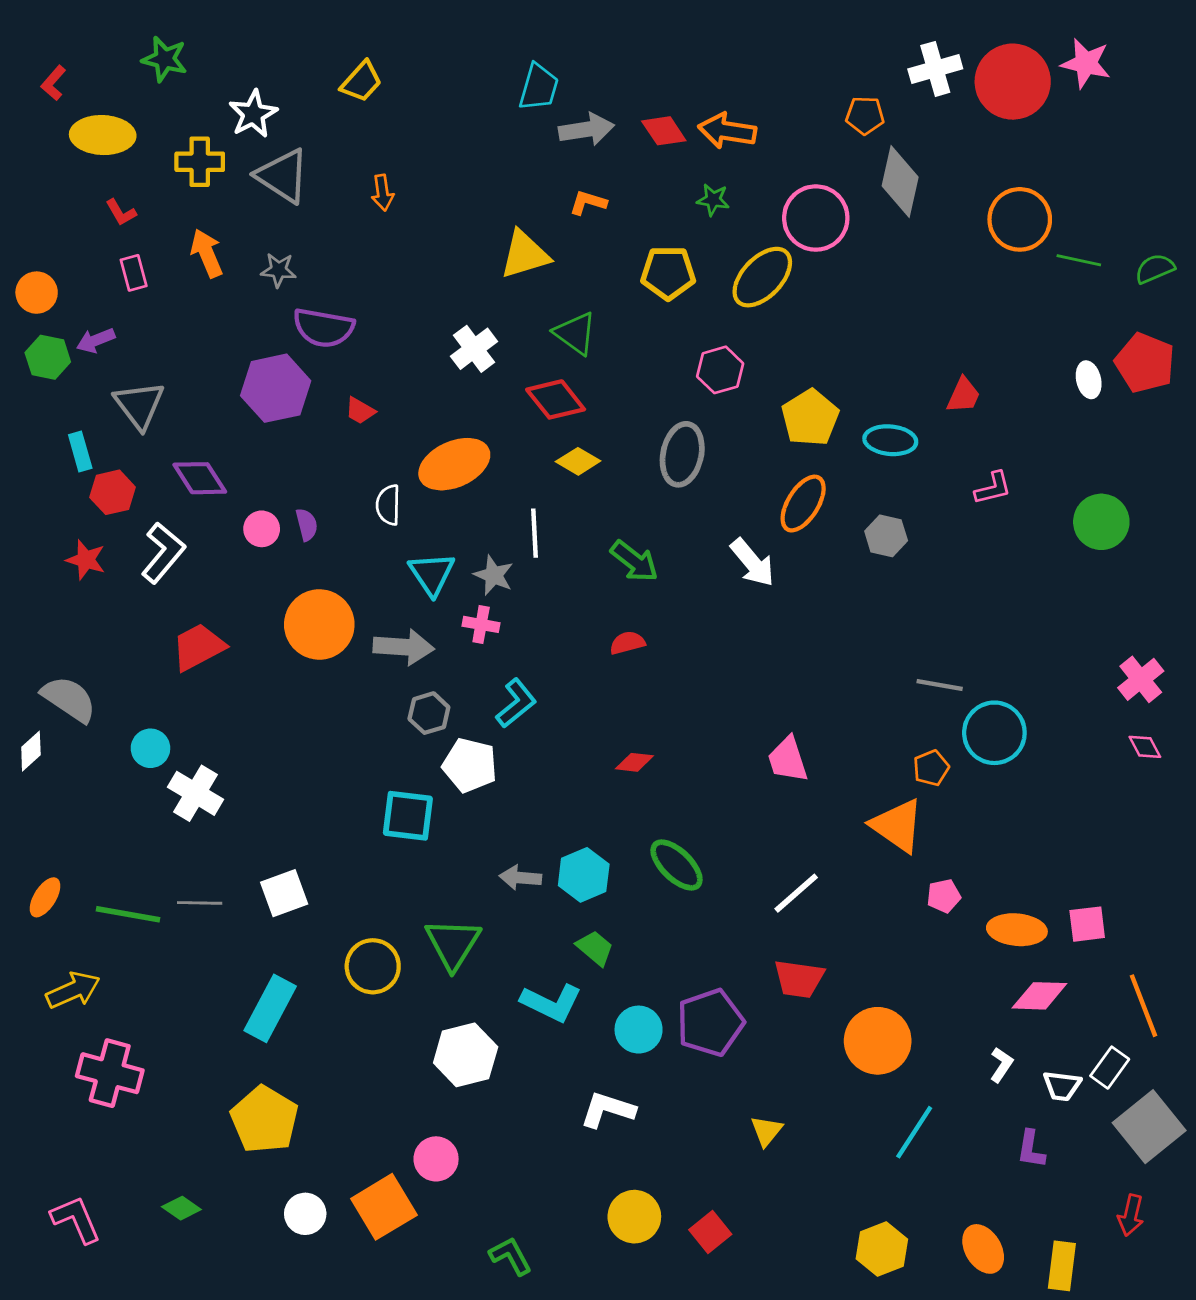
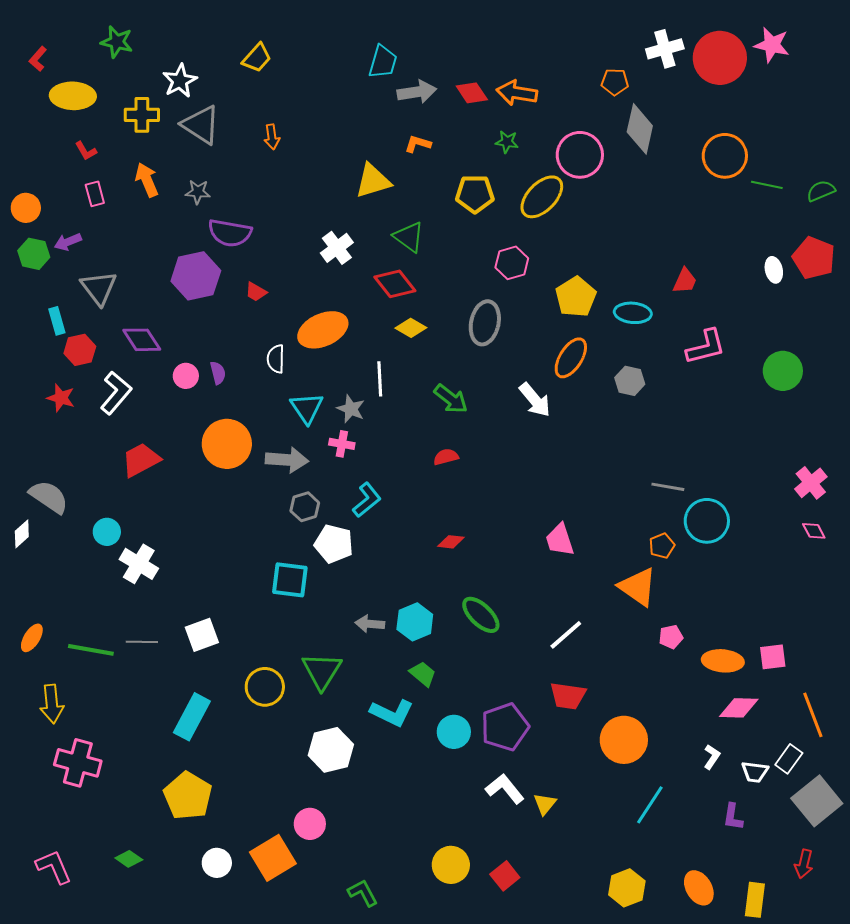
pink L-shape: (993, 488) -> (706, 347), size x1.5
yellow arrow: (73, 990) -> (52, 704), turned 108
white L-shape: (608, 1110) -> (505, 789), moved, turned 33

